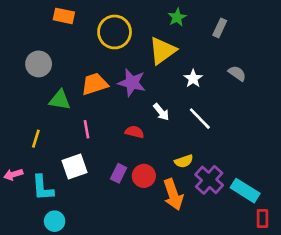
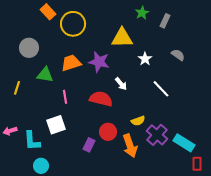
orange rectangle: (64, 16) -> (48, 12), turned 35
green star: (177, 17) -> (142, 13), moved
yellow circle: (115, 32) -> (73, 24), moved
yellow triangle: (162, 51) -> (122, 38), turned 35
white line: (200, 119) -> (161, 89), moved
red semicircle: (135, 132) -> (101, 99), size x1.6
yellow line: (36, 139) -> (17, 88), moved
purple rectangle: (119, 173) -> (89, 145), moved

